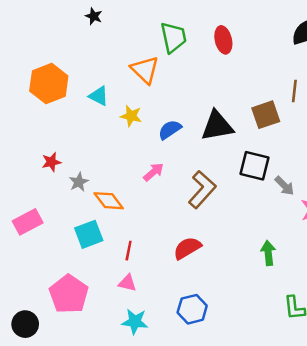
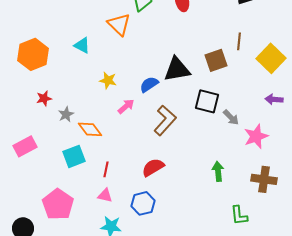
orange hexagon: (49, 84) -> (33, 54), moved
yellow star: (131, 116) -> (108, 80), moved
blue semicircle: (170, 130) -> (149, 84), moved
blue hexagon: (192, 309) -> (143, 203), moved

